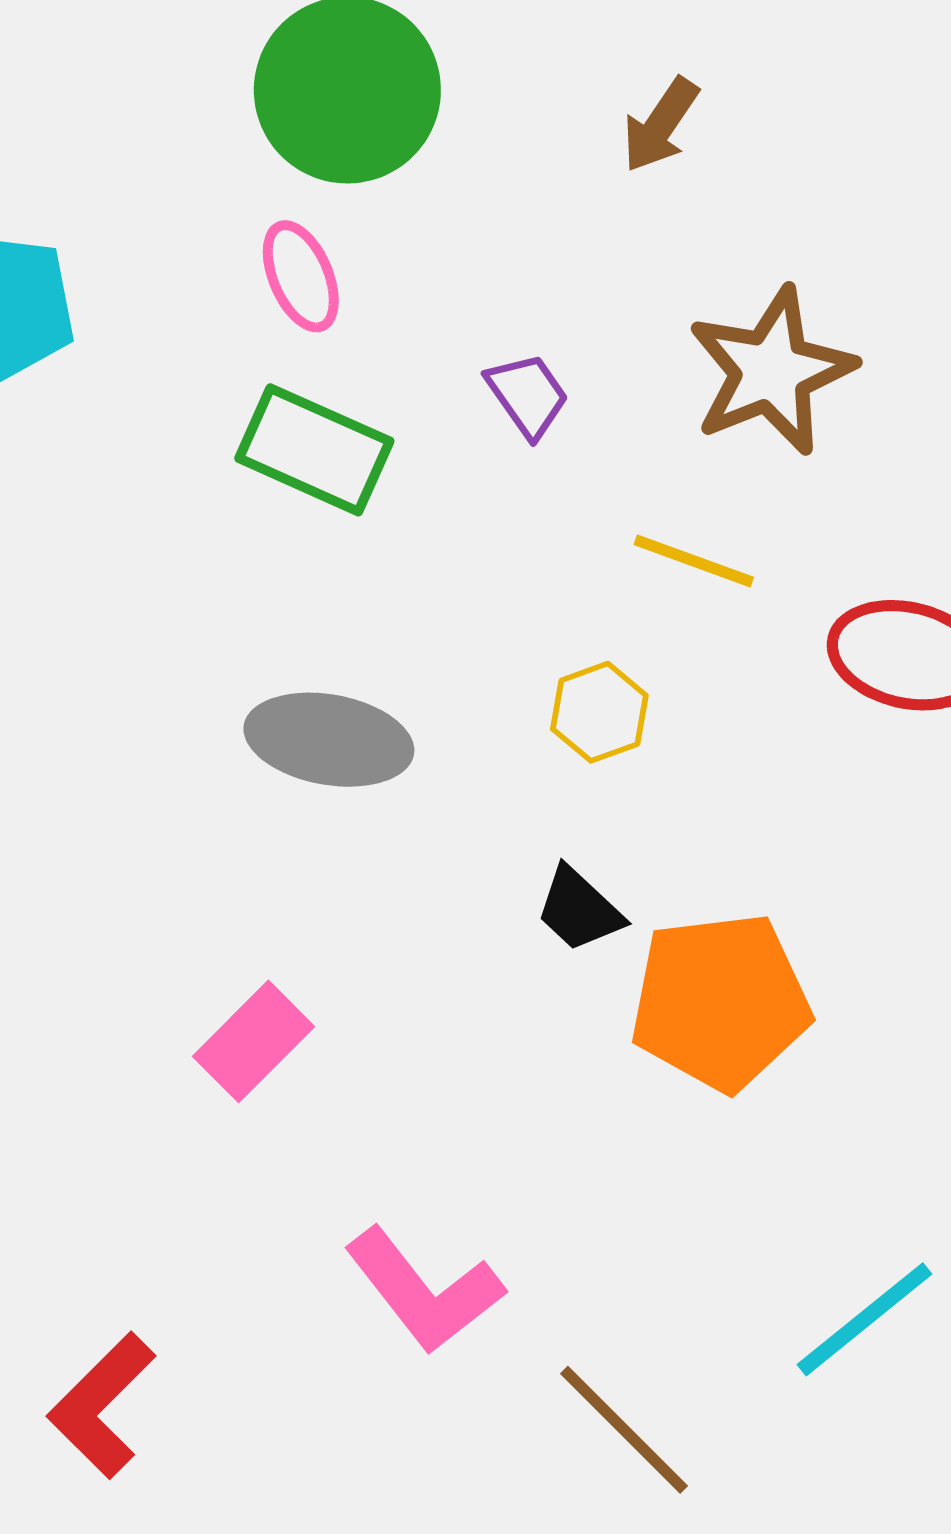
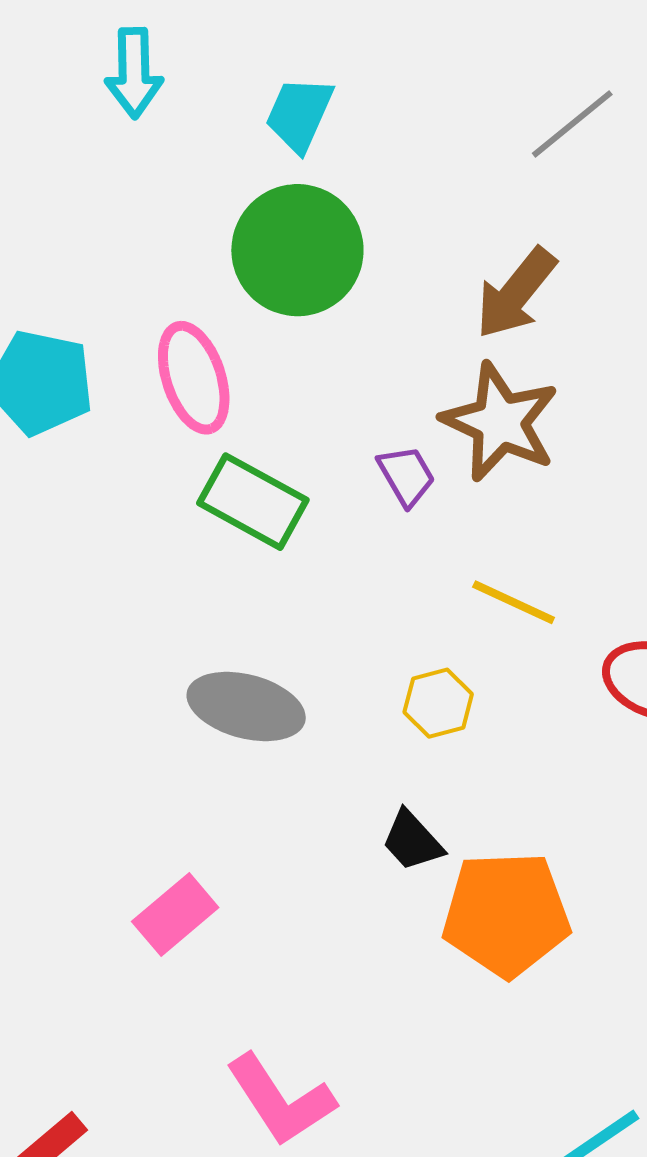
brown arrow: (660, 125) -> (516, 293), size x1.4
pink ellipse: (301, 276) -> (194, 378), moved, size x1.4
brown star: (771, 371) -> (500, 422), moved, turned -30

